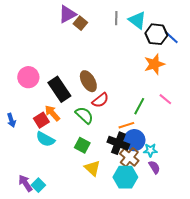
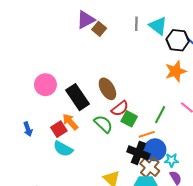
green square: (82, 145) -> (129, 119), moved

